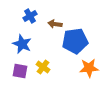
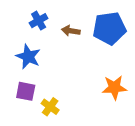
blue pentagon: (75, 41) -> (109, 28), moved
yellow cross: (43, 67) -> (50, 107), moved

